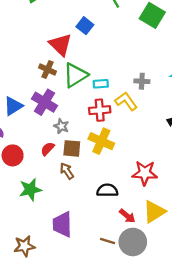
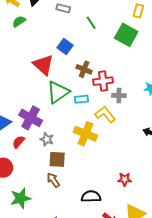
brown cross: (47, 69) -> (84, 69), moved
red cross: (100, 110) -> (103, 81), moved
yellow cross: (101, 141) -> (85, 134), moved
red semicircle: (48, 149) -> (18, 142), moved
red star: (145, 173) -> (125, 179), size x0.6

